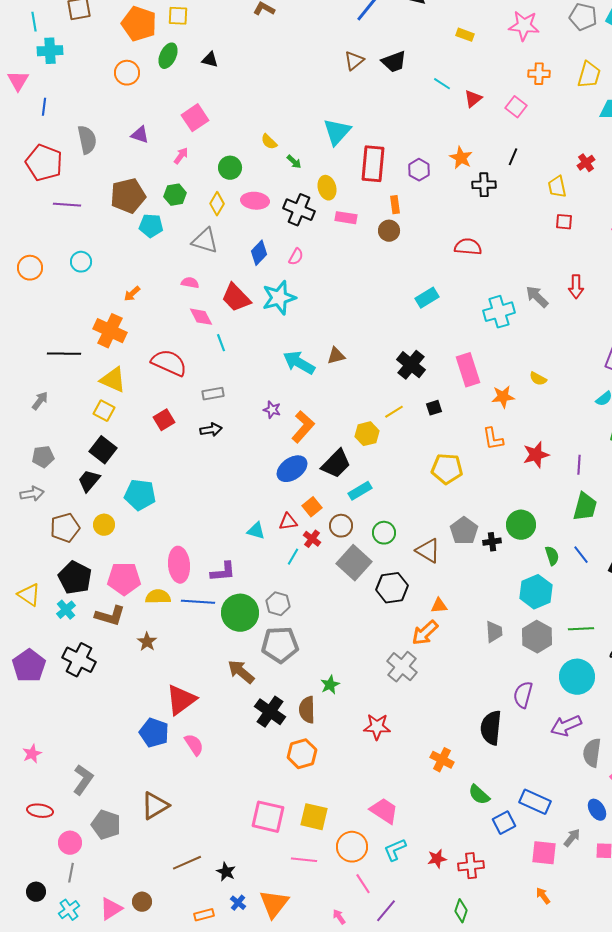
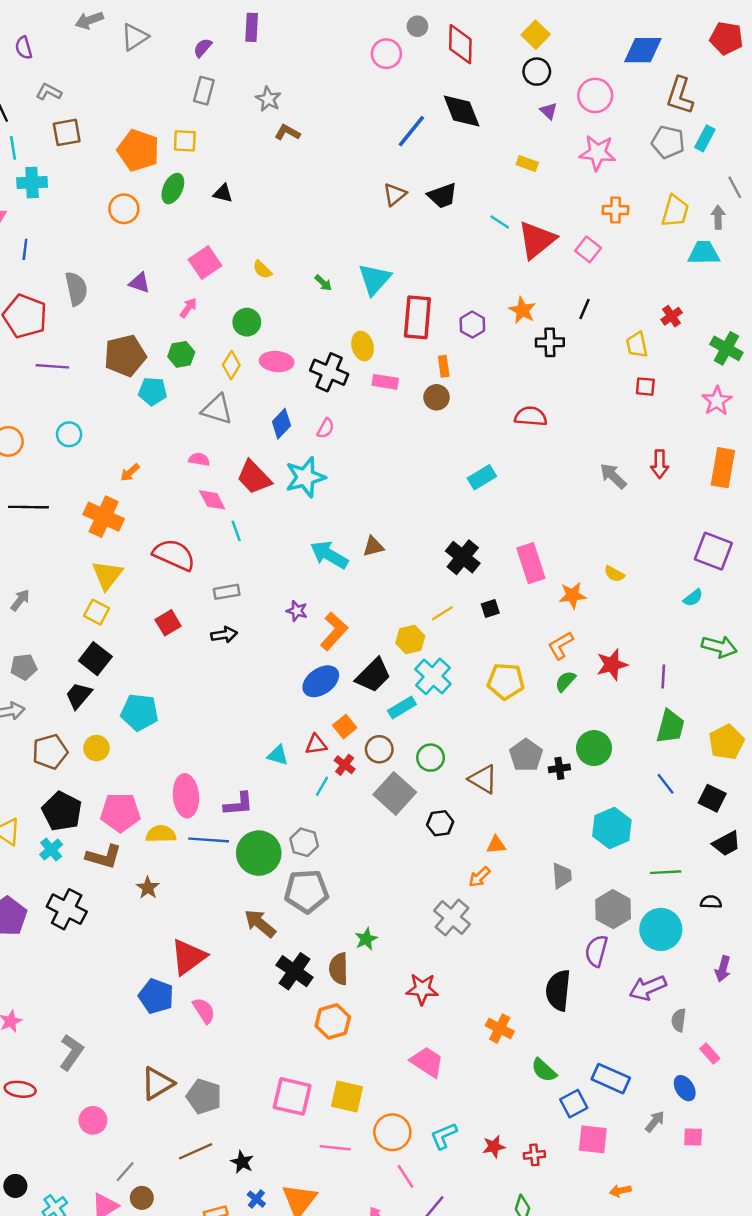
red triangle: (473, 99) -> (537, 240), size x1.8
yellow semicircle: (269, 142) -> (262, 270), moved
green arrow: (294, 162) -> (323, 283), moved
cyan cross: (499, 312) -> (433, 676), moved, turned -32
black line: (64, 354) -> (28, 507), moved
yellow triangle: (113, 380) -> (107, 575), turned 44
orange L-shape: (493, 439) -> (561, 645), turned 70
green semicircle: (552, 556) -> (565, 681), moved, turned -120
black hexagon: (392, 588) -> (440, 823), size x0.7
orange arrow: (425, 633) -> (479, 877), size x0.7
gray hexagon: (537, 637) -> (613, 909), moved
gray semicircle: (592, 753) -> (679, 1020), size x0.7
pink trapezoid: (384, 811) -> (427, 1062), moved
gray pentagon: (106, 825) -> (204, 1096), moved
pink circle: (70, 843) -> (93, 1120), moved
pink square: (544, 853) -> (593, 1139), moved
red cross: (471, 866) -> (534, 1155), size x0.7
gray line: (71, 873) -> (125, 1172), moved, turned 30
orange arrow: (543, 896) -> (620, 1191), turned -66

